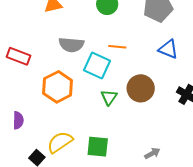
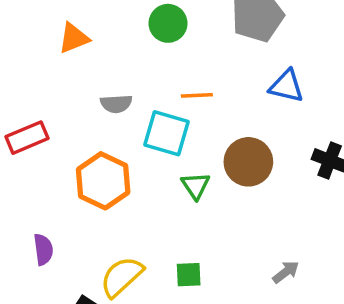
gray semicircle: (71, 45) -> (116, 104), size x0.7
red rectangle: (19, 56) -> (27, 138), turned -35
green square: (98, 147) -> (189, 275), size x0.7

